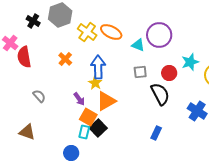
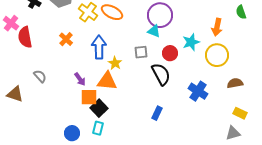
cyan triangle: (138, 45) -> (154, 31), moved
yellow star: (95, 83) -> (115, 63), moved
orange triangle: (106, 101) -> (107, 81), turned 35
orange square: (88, 117) -> (89, 97), turned -30
brown triangle: (27, 132) -> (15, 94), moved
cyan rectangle: (84, 132) -> (98, 128), moved

